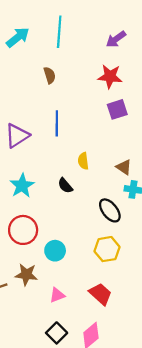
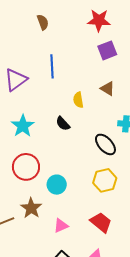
brown triangle: (124, 167) -> (108, 88), moved
brown star: (26, 275) -> (31, 208), turned 30

